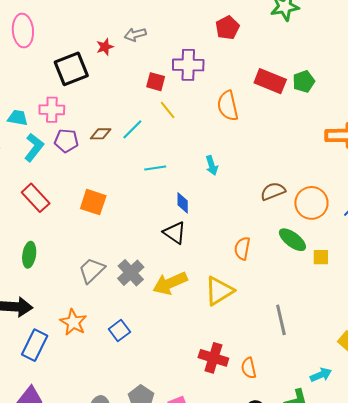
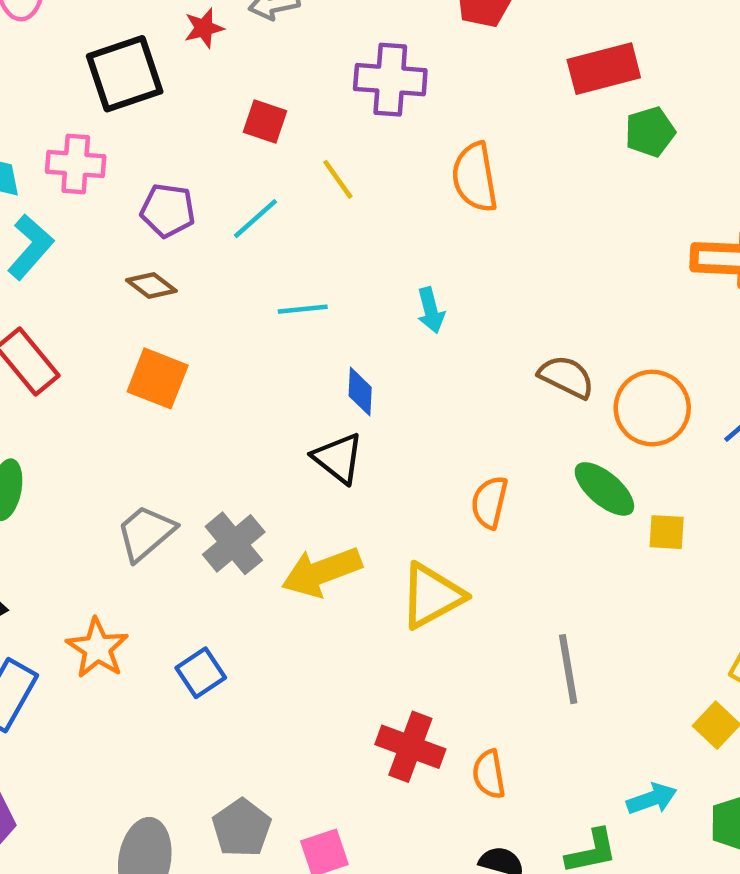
red rectangle: (270, 81) -> (604, 69), moved, turned -40
red square: (156, 82) -> (265, 122), moved
brown diamond: (101, 134) -> (151, 285), moved, turned 35
purple pentagon: (66, 141) -> (168, 210), moved
brown semicircle: (273, 191) -> (566, 377), turned 45

